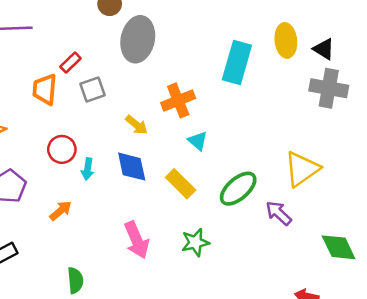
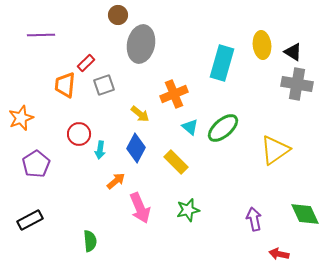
blue diamond: (132, 167) -> (136, 148), turned 40
green ellipse: (238, 189) -> (223, 128), moved
orange arrow: (61, 211) -> (116, 181), moved
purple arrow: (279, 213) -> (254, 219), moved, turned 35

